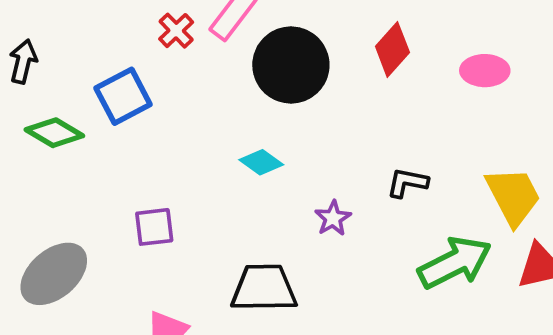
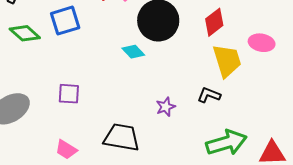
cyan diamond: (261, 162) -> (133, 52), moved
yellow trapezoid: (513, 196) -> (227, 61), moved

